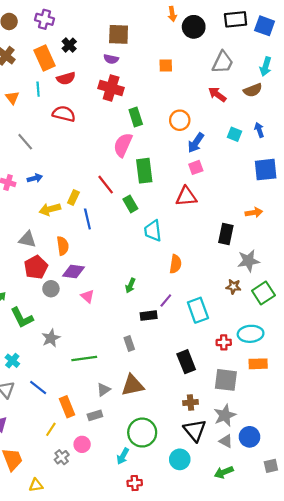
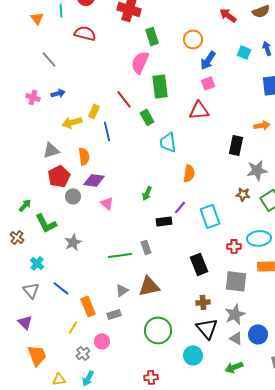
gray triangle: (27, 239) -> (51, 150), turned -30
green line: (84, 358) -> (120, 255), moved
cyan arrow: (123, 456) -> (88, 378), moved

